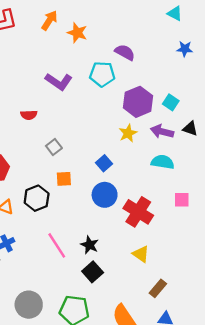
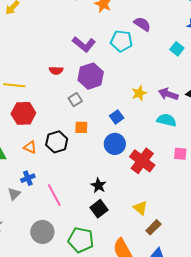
purple hexagon: (138, 102) -> (91, 76), moved
cyan square: (171, 102) -> (177, 49), moved
pink line: (57, 245) -> (54, 195), moved
yellow triangle: (141, 254) -> (140, 208), moved

